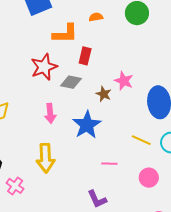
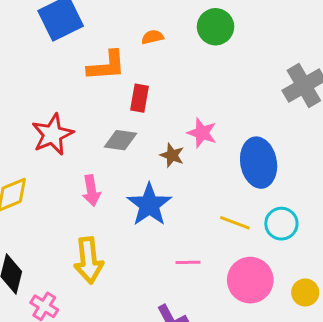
red star: (44, 67) -> (52, 134), moved
pink circle: (149, 178) -> (250, 280), size x1.5

